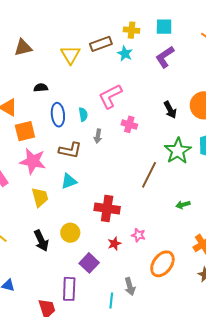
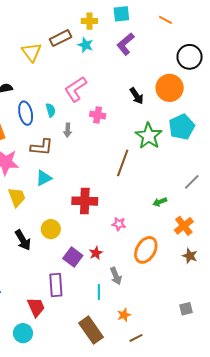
green arrow: (183, 205) -> (160, 202), moved
red star: (114, 244) -> (96, 253), moved

